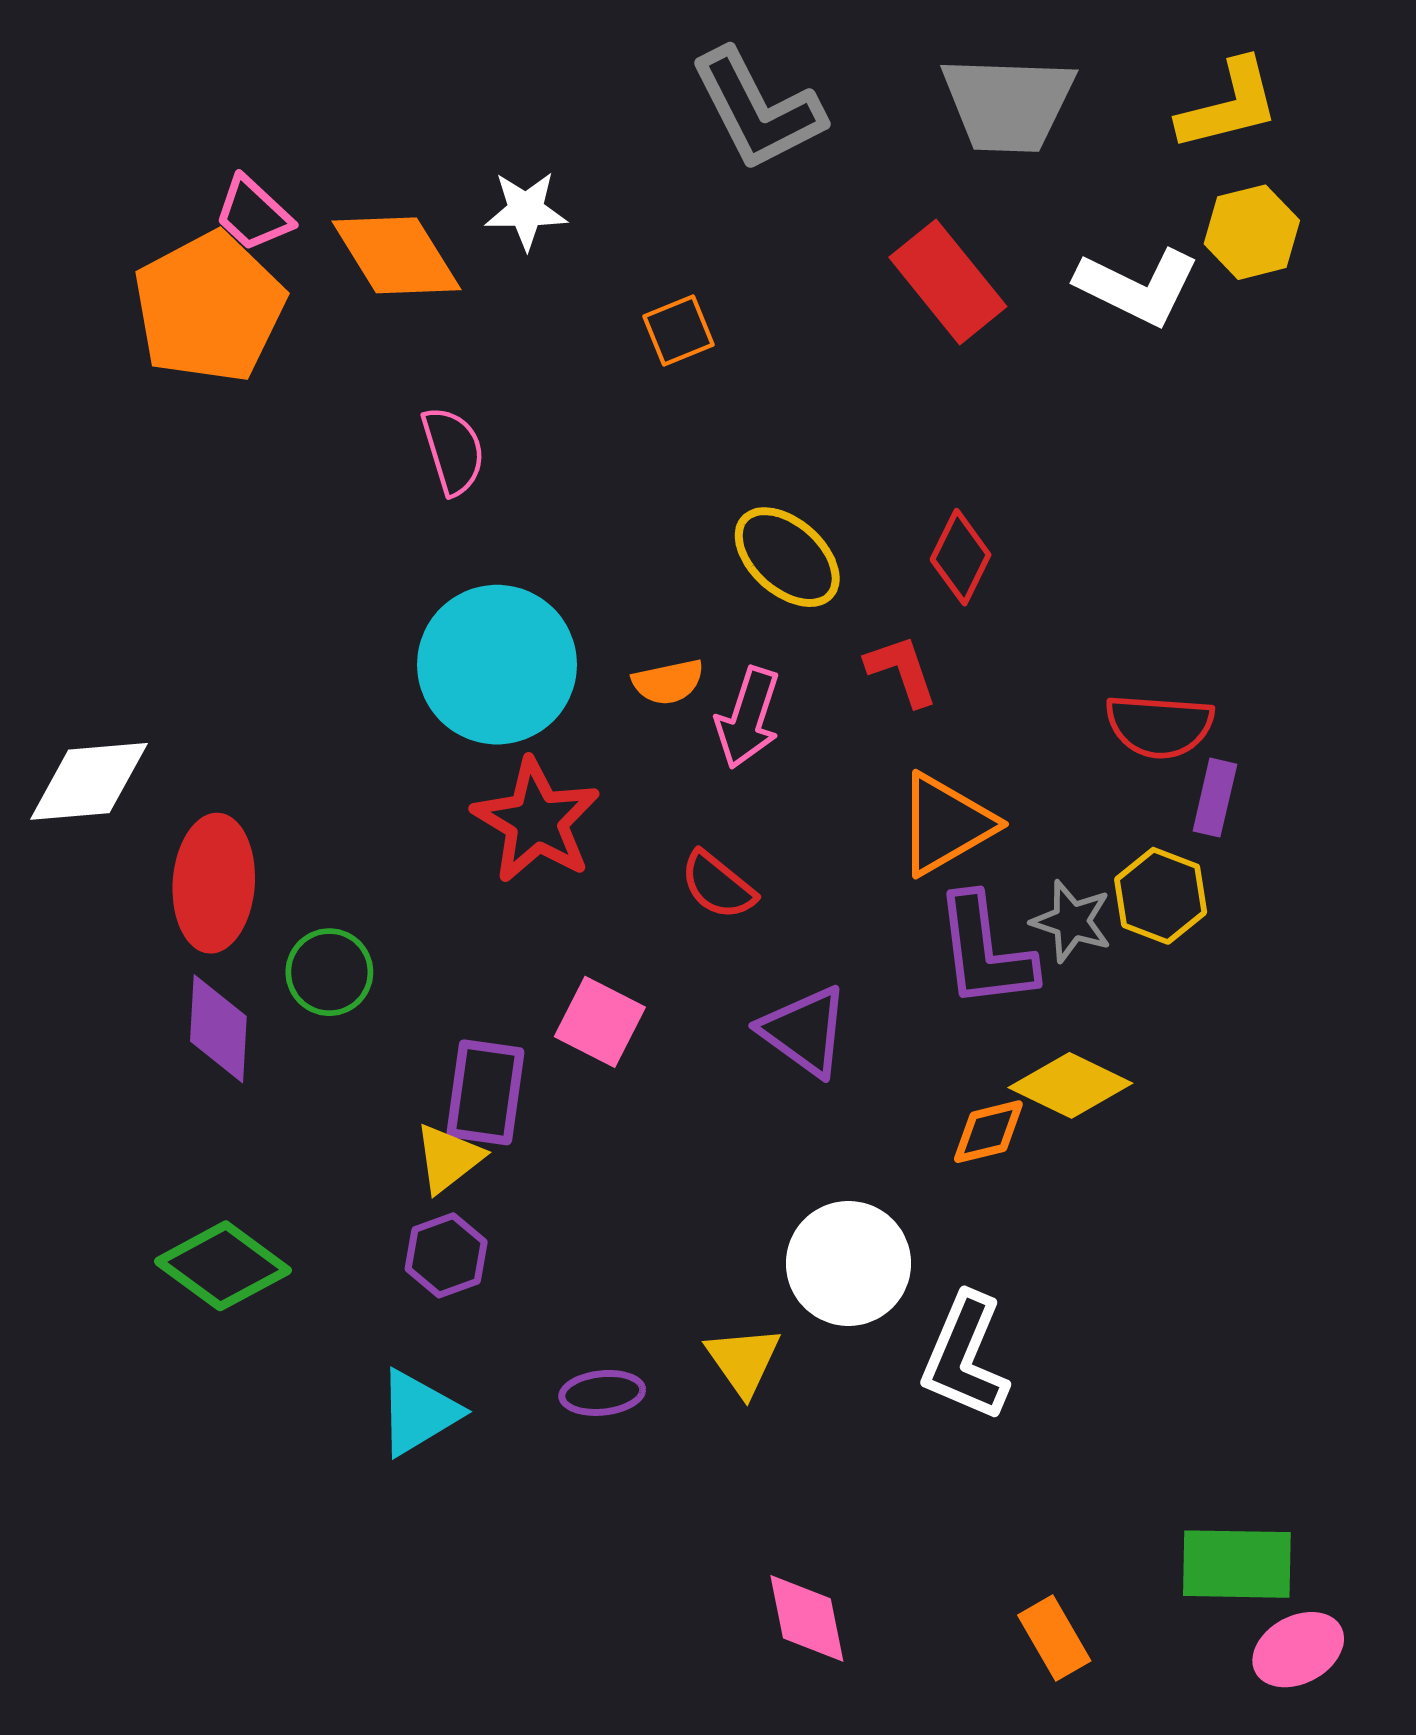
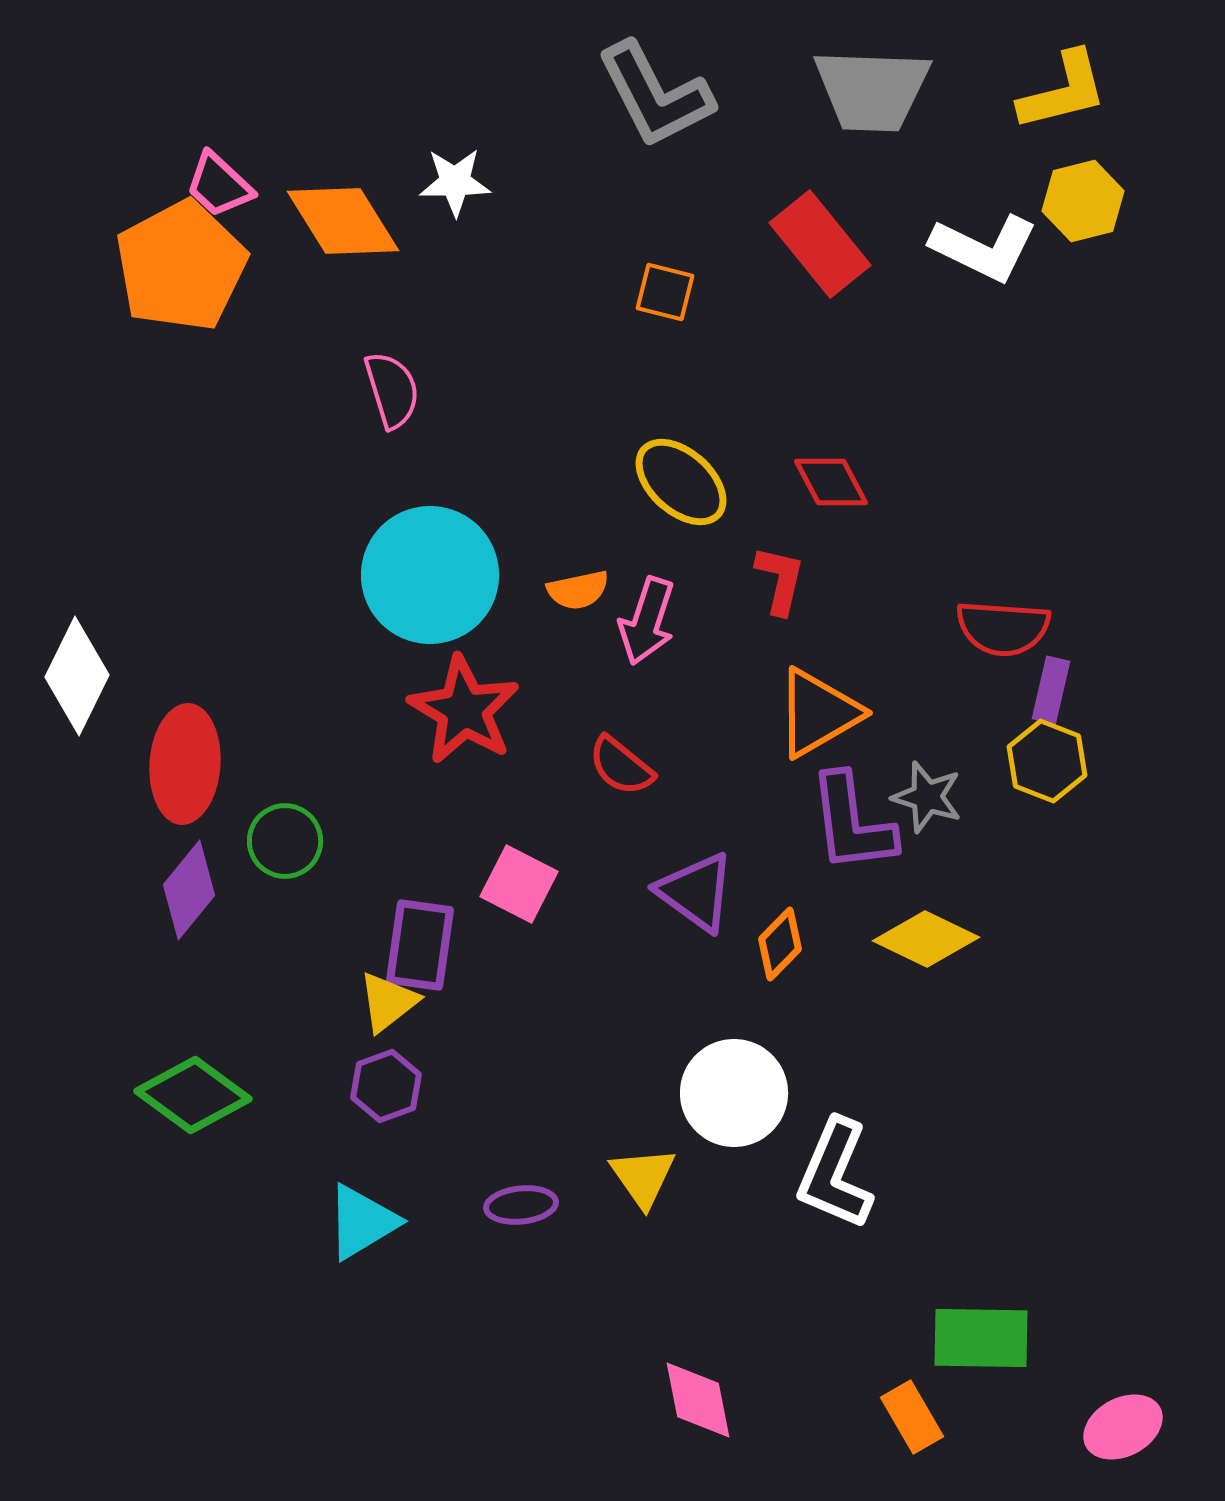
orange square: (679, 330) -> (665, 292), moved, turned 36
red diamond: (961, 557) -> (831, 482), turned -54
red L-shape: (902, 670) -> (780, 580), turned 32
white diamond: (89, 781) -> (77, 676), turned -59
yellow hexagon: (1161, 896) -> (1047, 761), moved
purple diamond: (218, 1029) -> (189, 890), turned 36
orange diamond: (988, 1132) -> (780, 944), moved, turned -32
green rectangle: (1237, 1564) -> (981, 1338), moved

